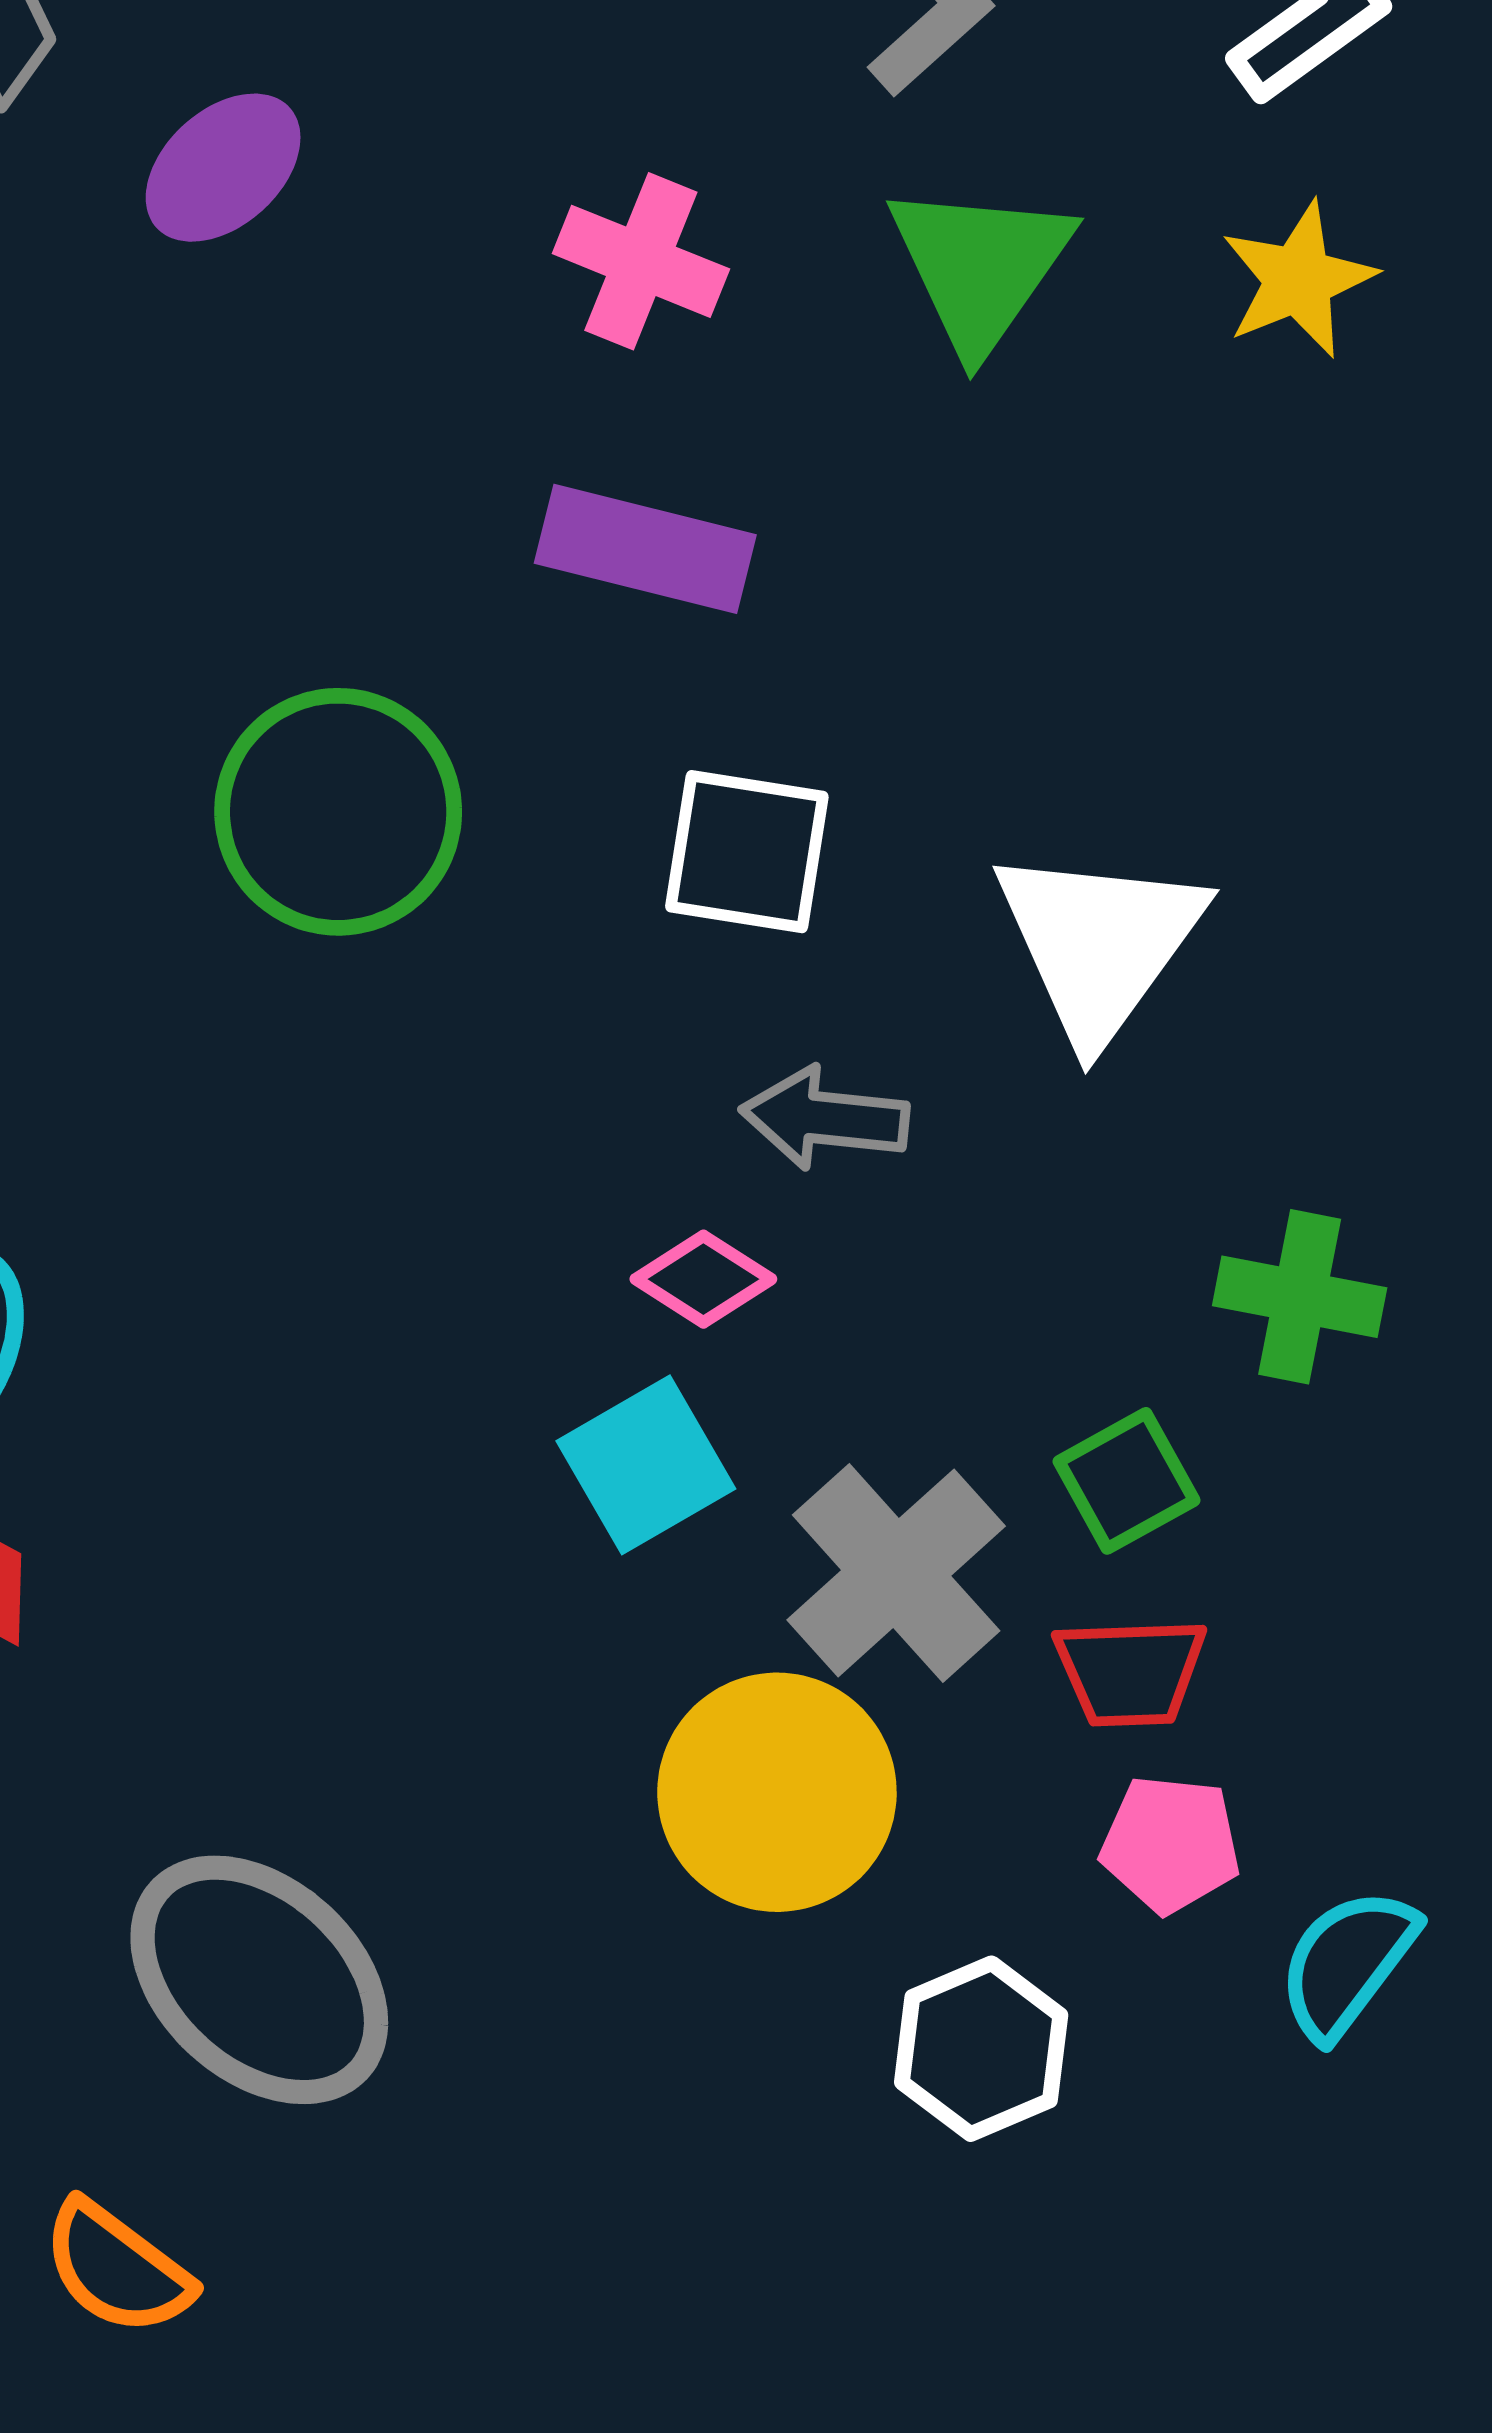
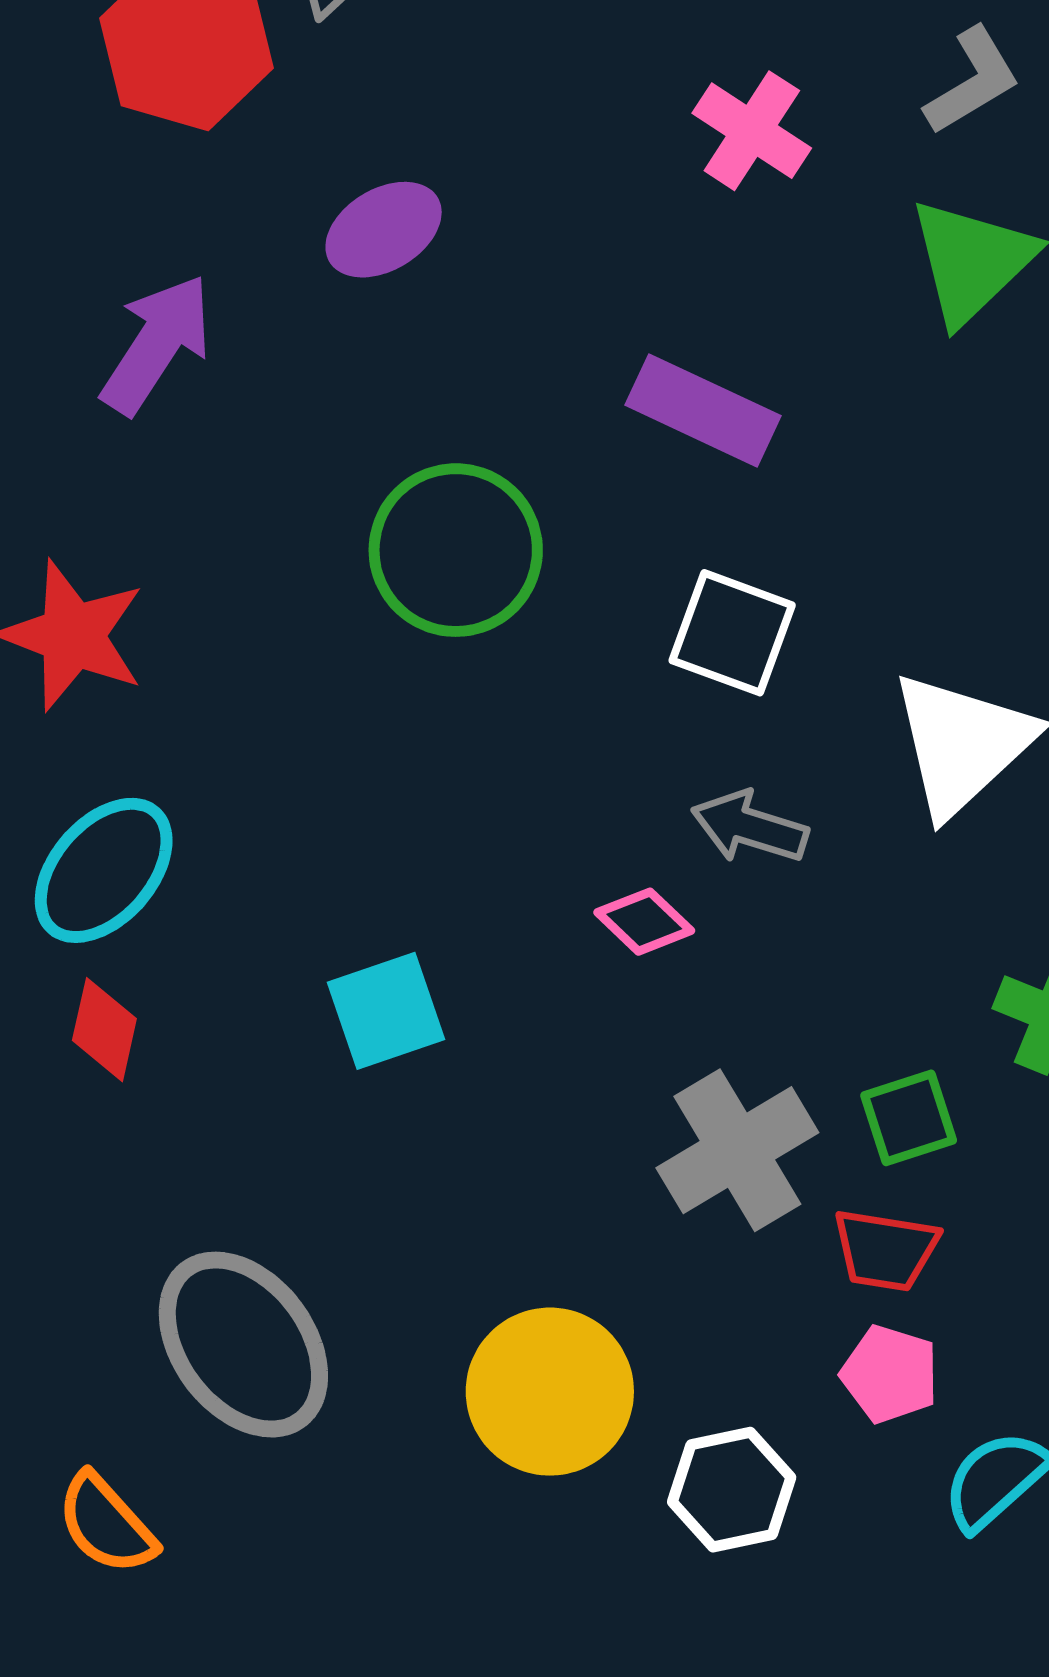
purple ellipse: (223, 168) -> (384, 230), moved
pink cross: (641, 261) -> (752, 131), moved
cyan square: (646, 1465) -> (386, 1011), moved
yellow circle: (777, 1792) -> (550, 1392), moved

